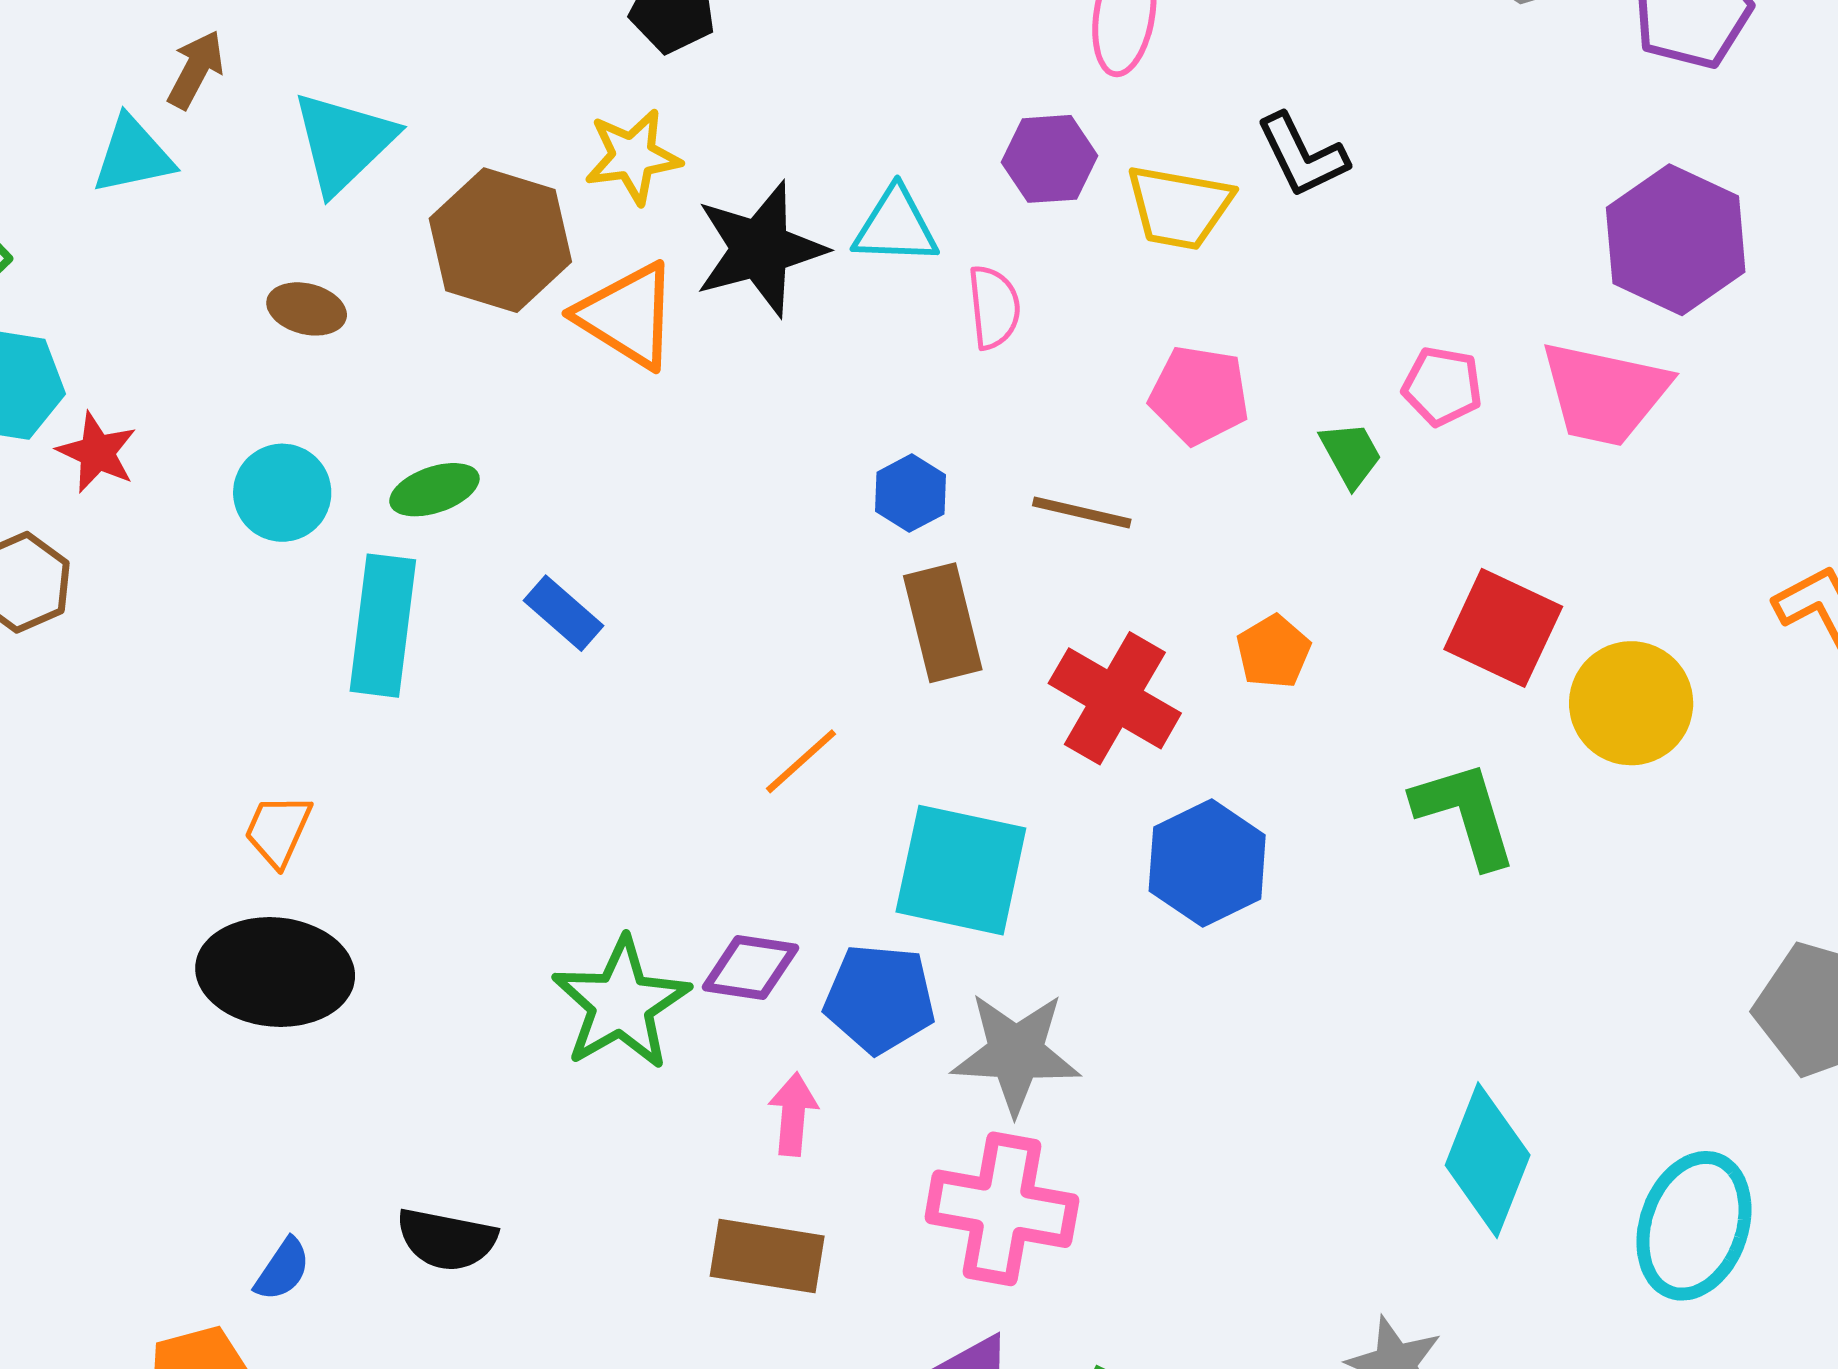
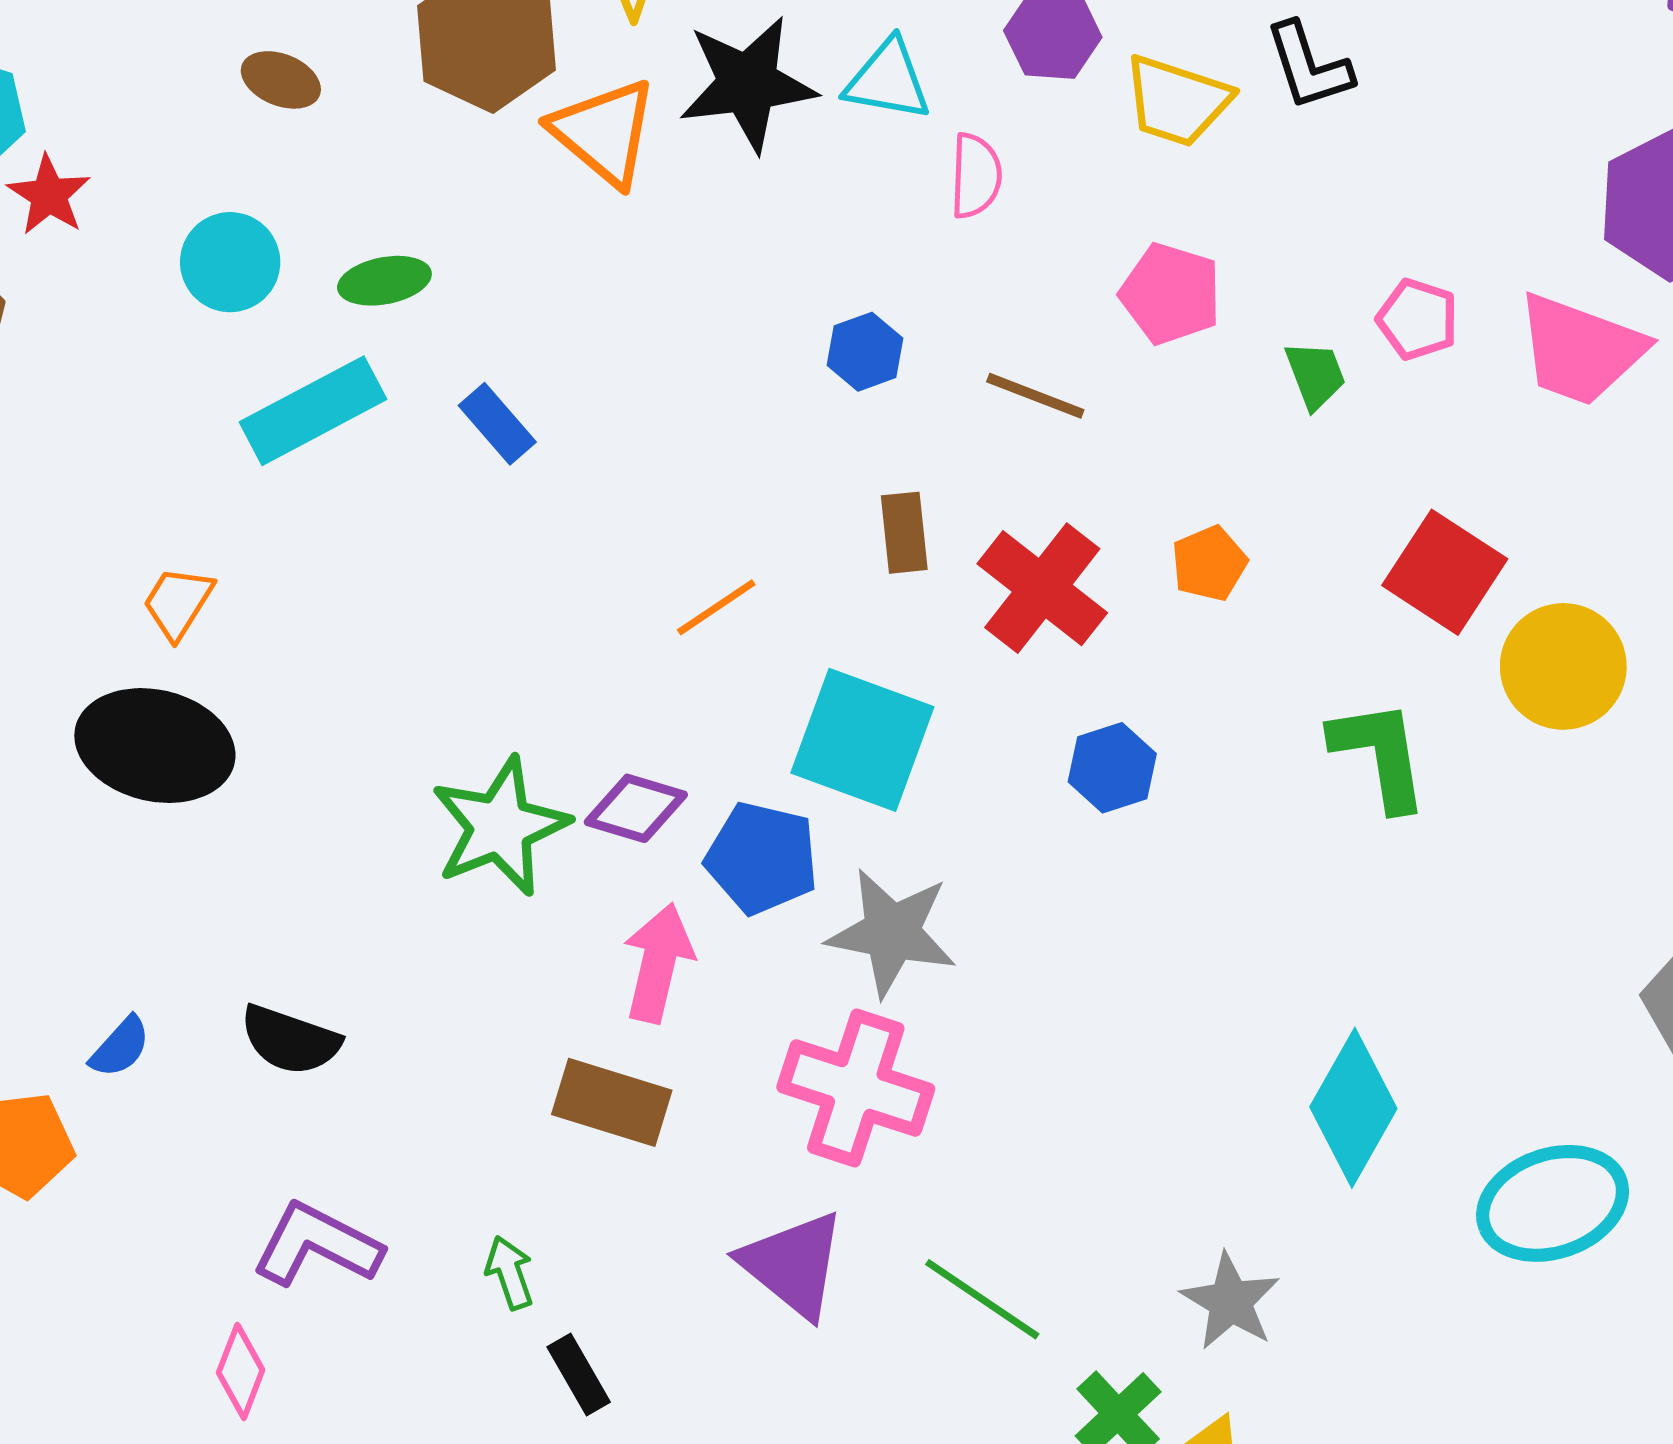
brown rectangle: (943, 623) -> (904, 533), moved, size x0.7
cyan rectangle: (383, 626) -> (313, 411), turned 47
blue hexagon: (1207, 863) -> (1112, 768), size x0.7
pink arrow: (793, 1114) -> (658, 963), size x1.4
cyan ellipse: (1694, 1226) -> (1553, 1203), turned 44

